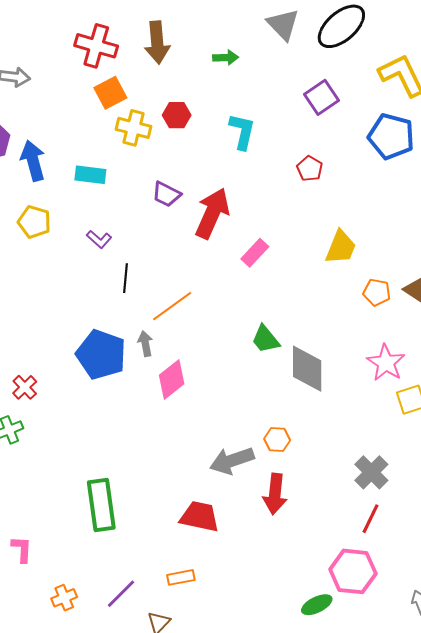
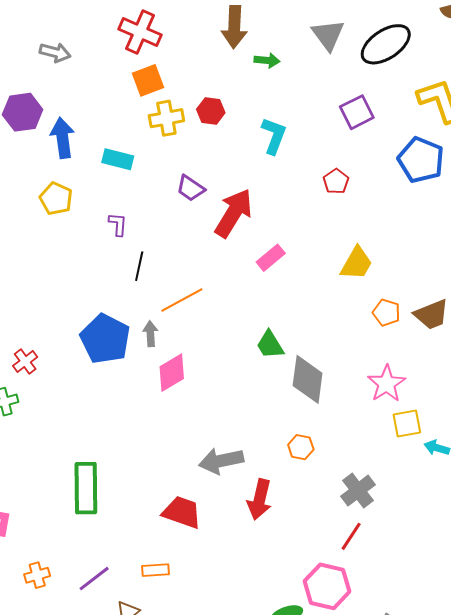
brown arrow: (157, 42) -> (234, 27), moved
yellow cross: (133, 128) -> (166, 118), turned -32
purple L-shape: (99, 239) -> (118, 224), turned -135
orange hexagon: (277, 440) -> (301, 447), moved

